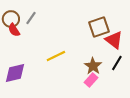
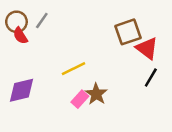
brown star: (93, 66) -> (96, 94), moved
pink rectangle: (91, 80) -> (80, 99), moved

